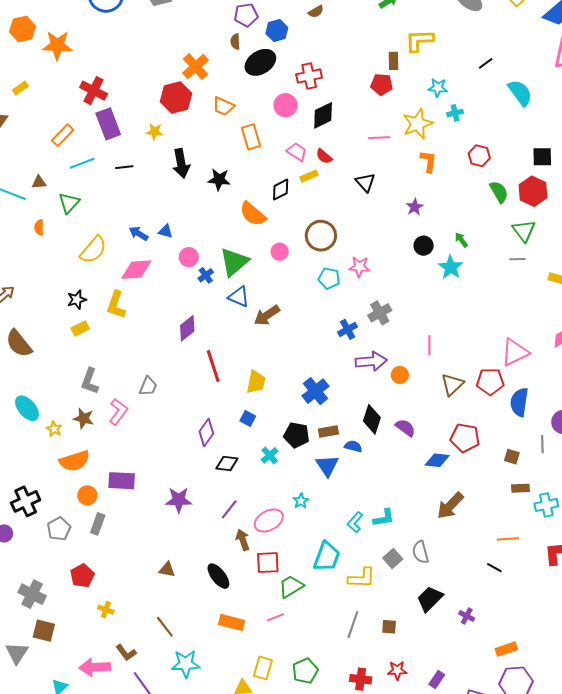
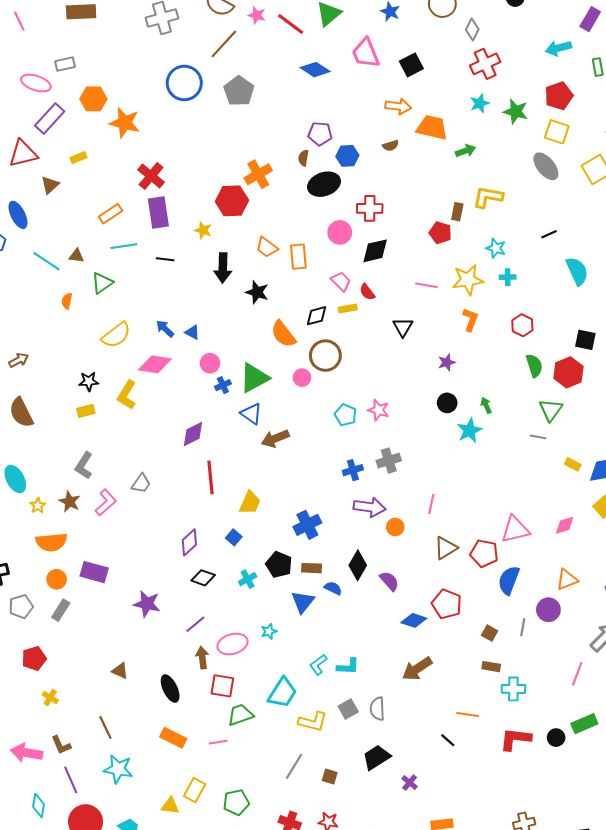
orange trapezoid: (223, 106) -> (267, 247), moved
brown circle: (321, 236) -> (325, 356), moved

